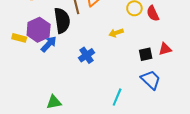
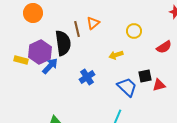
red semicircle: (153, 13) -> (164, 47), moved, turned -98
red triangle: (165, 49) -> (159, 85), moved
blue trapezoid: (151, 80) -> (127, 87), moved

